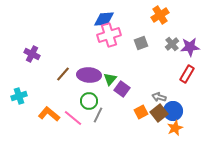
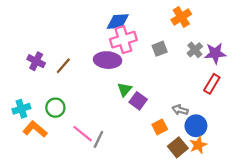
brown line: (63, 74) -> (63, 66), moved
purple ellipse: (89, 75) -> (108, 60), moved
green circle: (89, 101) -> (55, 108), moved
brown square: (159, 113) -> (178, 147), moved
orange L-shape: (49, 114) -> (35, 129), moved
gray line: (98, 115) -> (98, 139), moved

